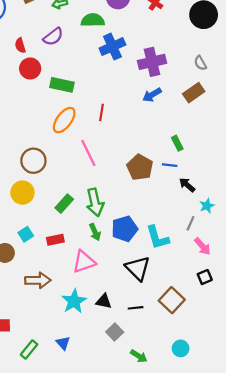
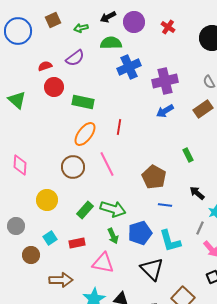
red semicircle: (20, 45) -> (45, 66), turned 88
brown circle: (33, 161) -> (73, 167), moved
blue line: (170, 165) -> (165, 205), moved
green arrow: (95, 202) -> (113, 209), turned -60
pink triangle: (84, 262) -> (103, 263), turned 30

